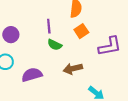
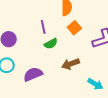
green semicircle: (55, 45) -> (51, 44), turned -48

